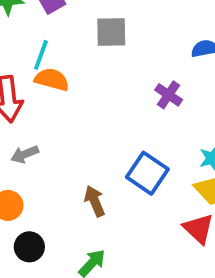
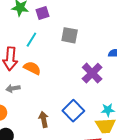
orange semicircle: (52, 79) -> (32, 68), moved
purple cross: (169, 95) -> (92, 73), size x1.5

